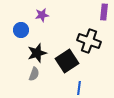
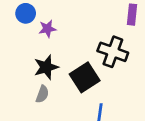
purple star: (42, 15) -> (47, 29), moved
blue circle: (21, 30) -> (26, 13), moved

